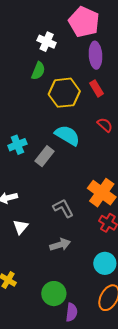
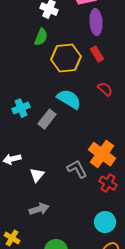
gray L-shape: (63, 208) -> (77, 169), moved
white triangle: (21, 227) -> (37, 175), moved
gray arrow: (60, 245) -> (39, 209), moved

